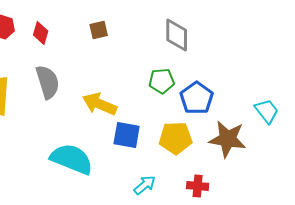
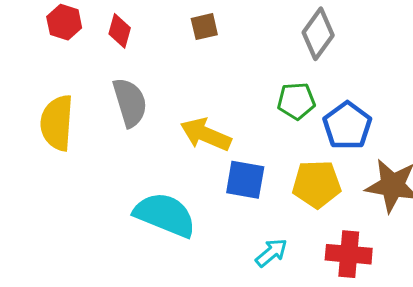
gray diamond: (177, 35) -> (318, 34), turned 36
red cross: (198, 186) -> (349, 254), size x1.4

